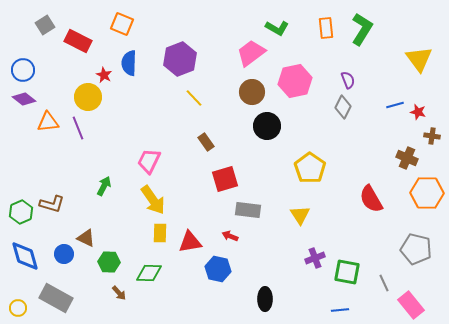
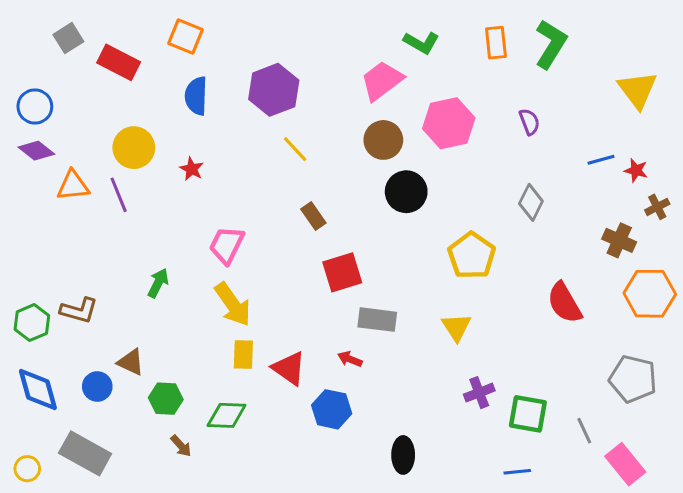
red star: (104, 75) -> (192, 169), moved
gray diamond: (343, 107) -> (531, 202), moved
brown cross: (432, 136) -> (657, 207), turned -35
red triangle: (190, 242) -> (289, 368), turned 45

